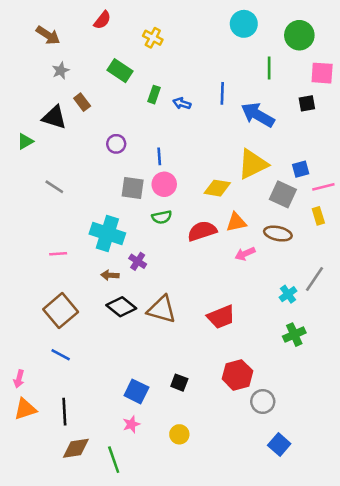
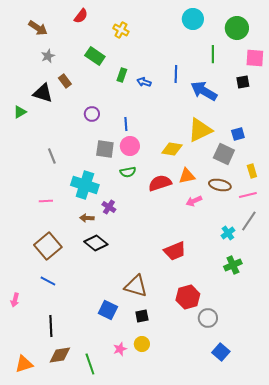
gray line: (54, 187) -> (52, 156), moved, turned 35
pink line: (323, 187) -> (248, 195), moved
brown triangle: (162, 309) -> (136, 286), moved
black square: (179, 383) -> (142, 316), moved, turned -32
orange triangle: (25, 409) -> (24, 364), moved
pink star: (131, 424) -> (120, 349), moved

